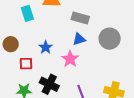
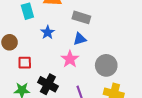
gray circle: (110, 39) -> (106, 65), moved
blue star: (46, 47) -> (48, 32), moved

